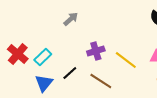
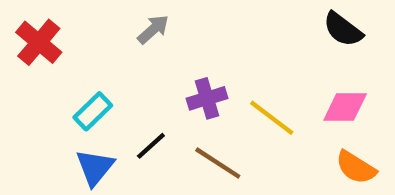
red cross: (18, 54) -> (39, 42), moved

